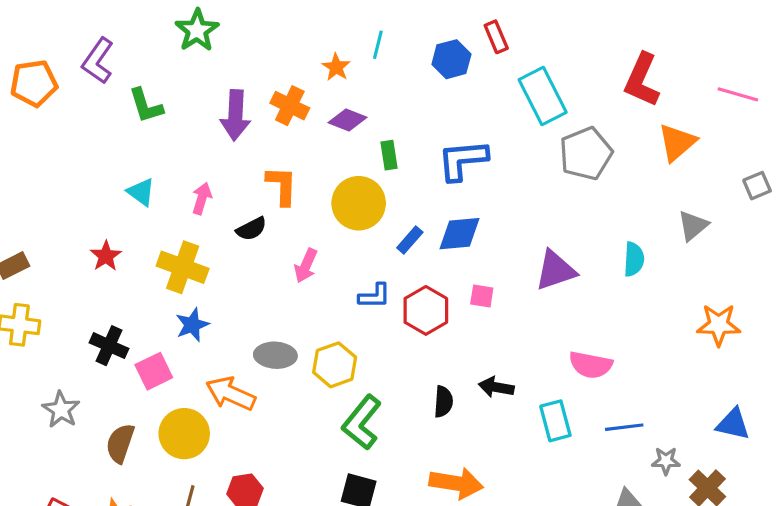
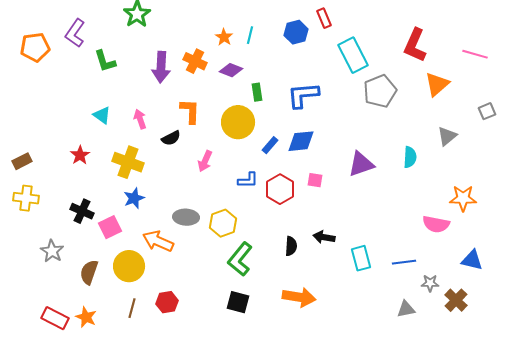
cyan line: (378, 45) -> (250, 35), moved
pink arrow: (202, 198) -> (140, 119), turned -36
pink semicircle: (591, 365) -> (436, 224), moved

